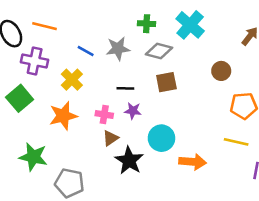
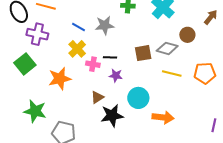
gray diamond: (159, 51) -> (167, 48), moved
brown circle: (221, 71) -> (187, 35), moved
yellow cross: (72, 80) -> (77, 49), moved
pink cross: (104, 114) -> (93, 64), moved
yellow line: (236, 142) -> (172, 74), moved
black star: (129, 161) -> (112, 115), turned 30

